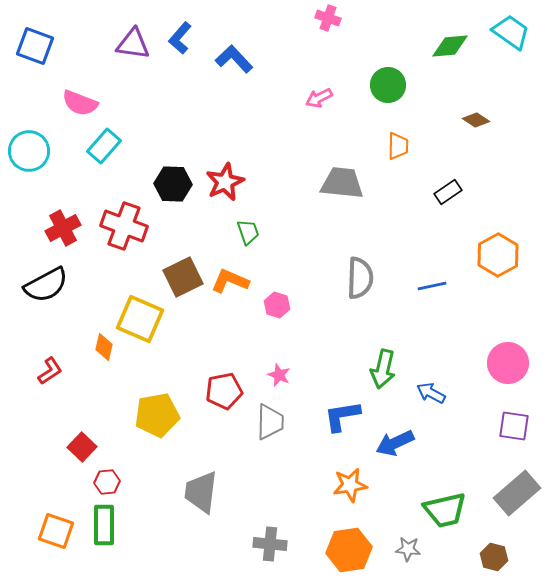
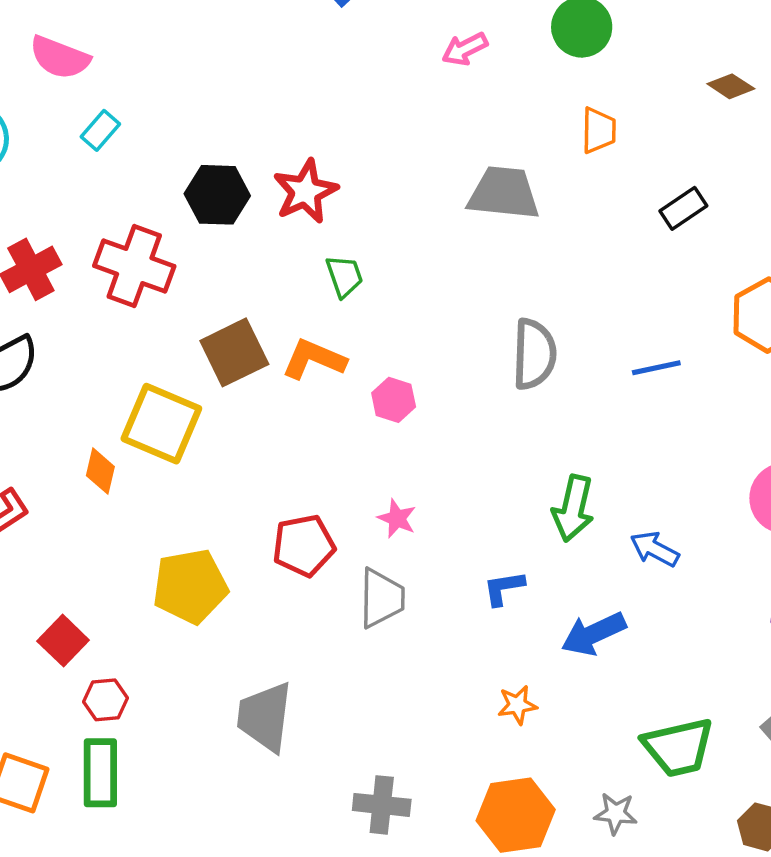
cyan rectangle: (104, 146) -> (100, 130), size x0.7
blue L-shape: (342, 416) -> (504, 588), size x0.7
orange star: (350, 485) -> (517, 705), size x0.7

